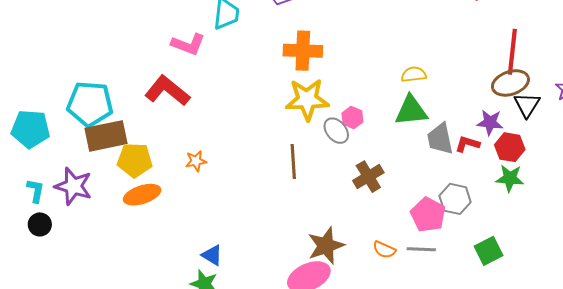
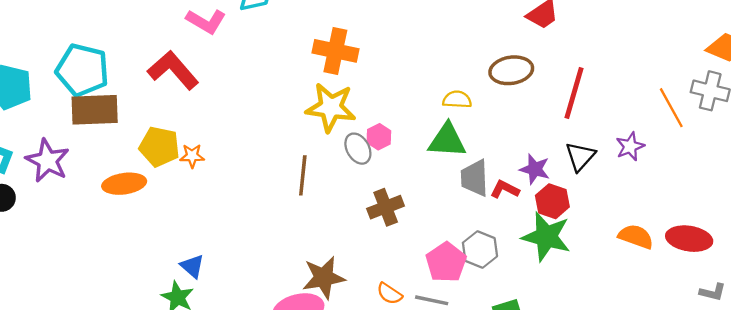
brown ellipse: (510, 83) -> (511, 70), moved
yellow pentagon: (135, 160) -> (159, 147), moved
green star: (510, 178) -> (546, 237), size x1.5

